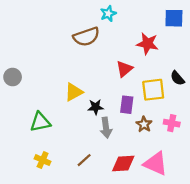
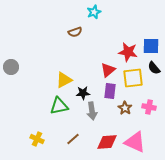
blue square: (174, 18) -> (151, 46), moved
brown semicircle: (86, 37) -> (75, 32), size x0.6
red star: (147, 44) -> (128, 52), moved
red triangle: (124, 69) -> (108, 70), moved
green triangle: (40, 122) -> (59, 106), moved

